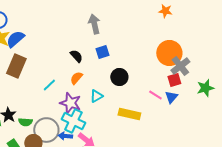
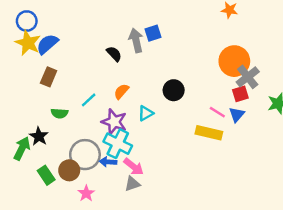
gray arrow: (94, 24) -> (136, 40), moved
blue square: (102, 52) -> (153, 33), moved
black semicircle: (76, 56) -> (114, 54), moved
brown rectangle: (16, 66) -> (49, 77), size x0.7
yellow rectangle: (129, 114) -> (209, 133), moved
green semicircle: (25, 122) -> (59, 113), moved

